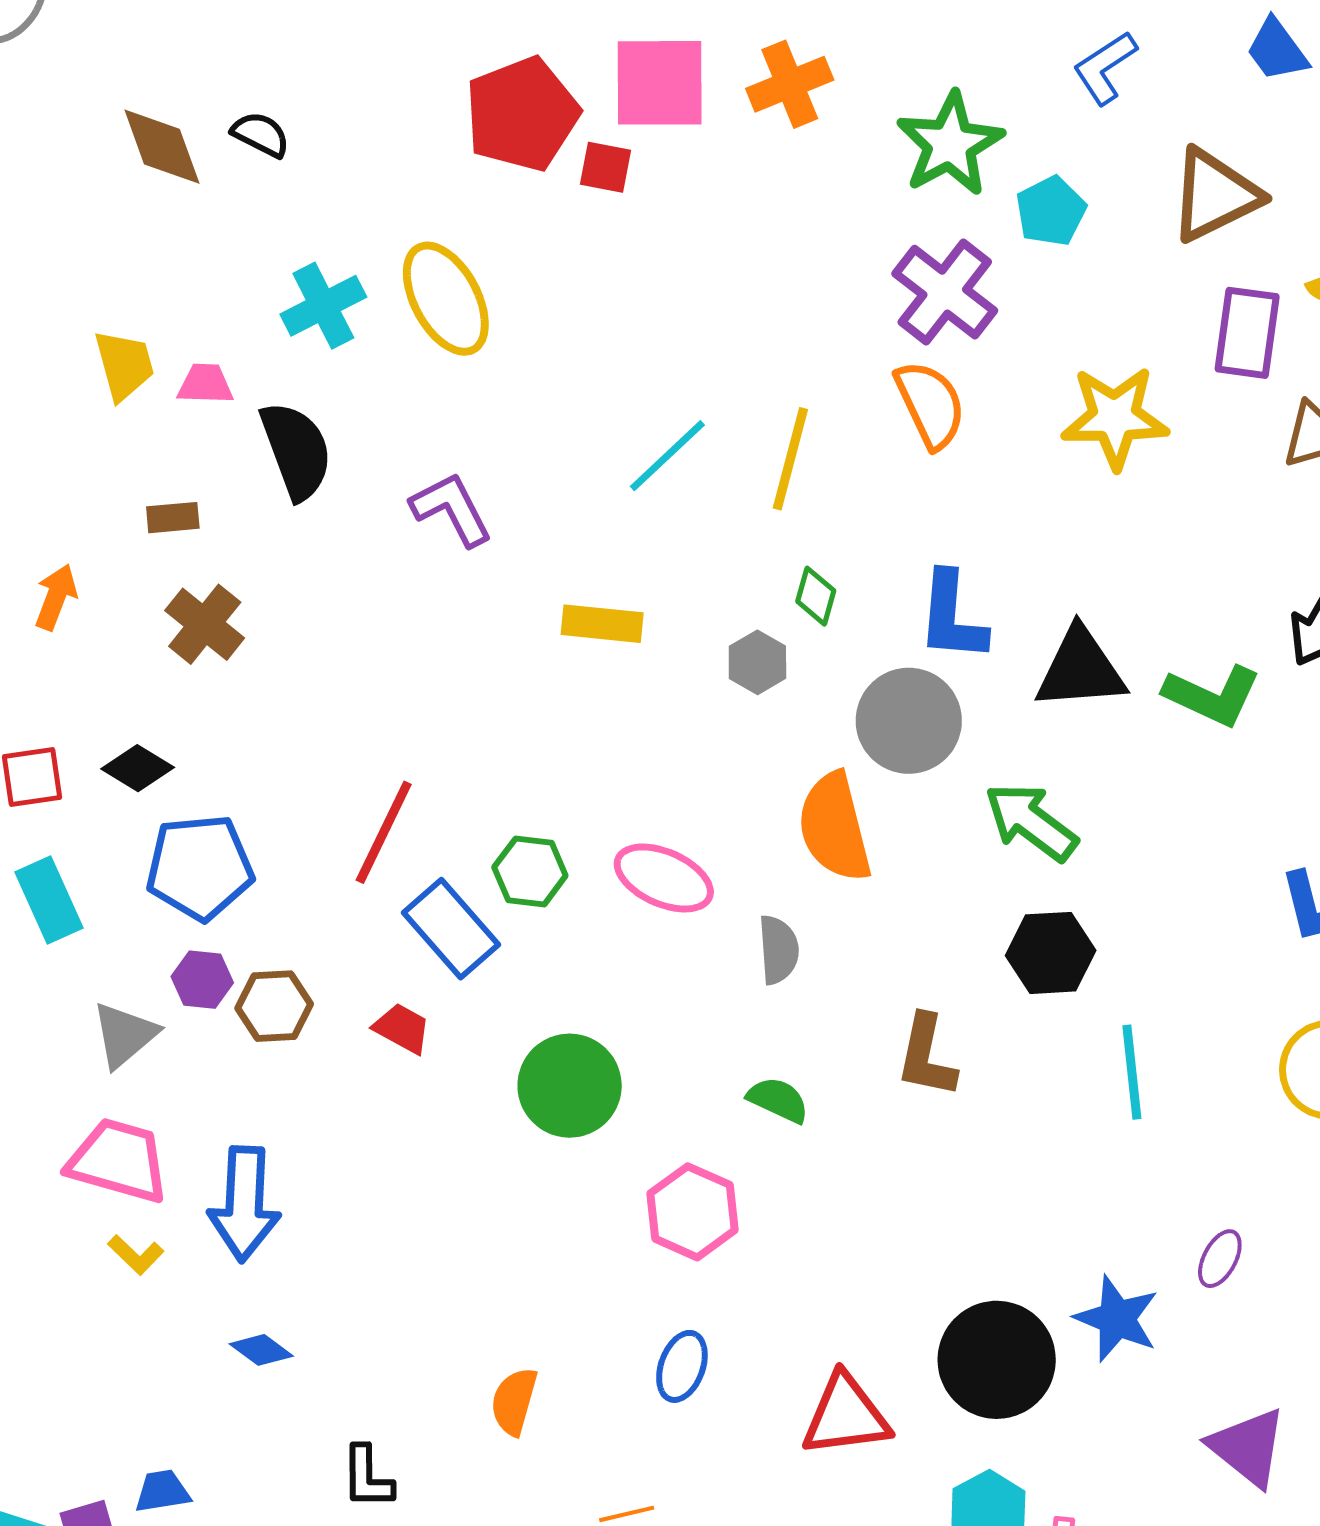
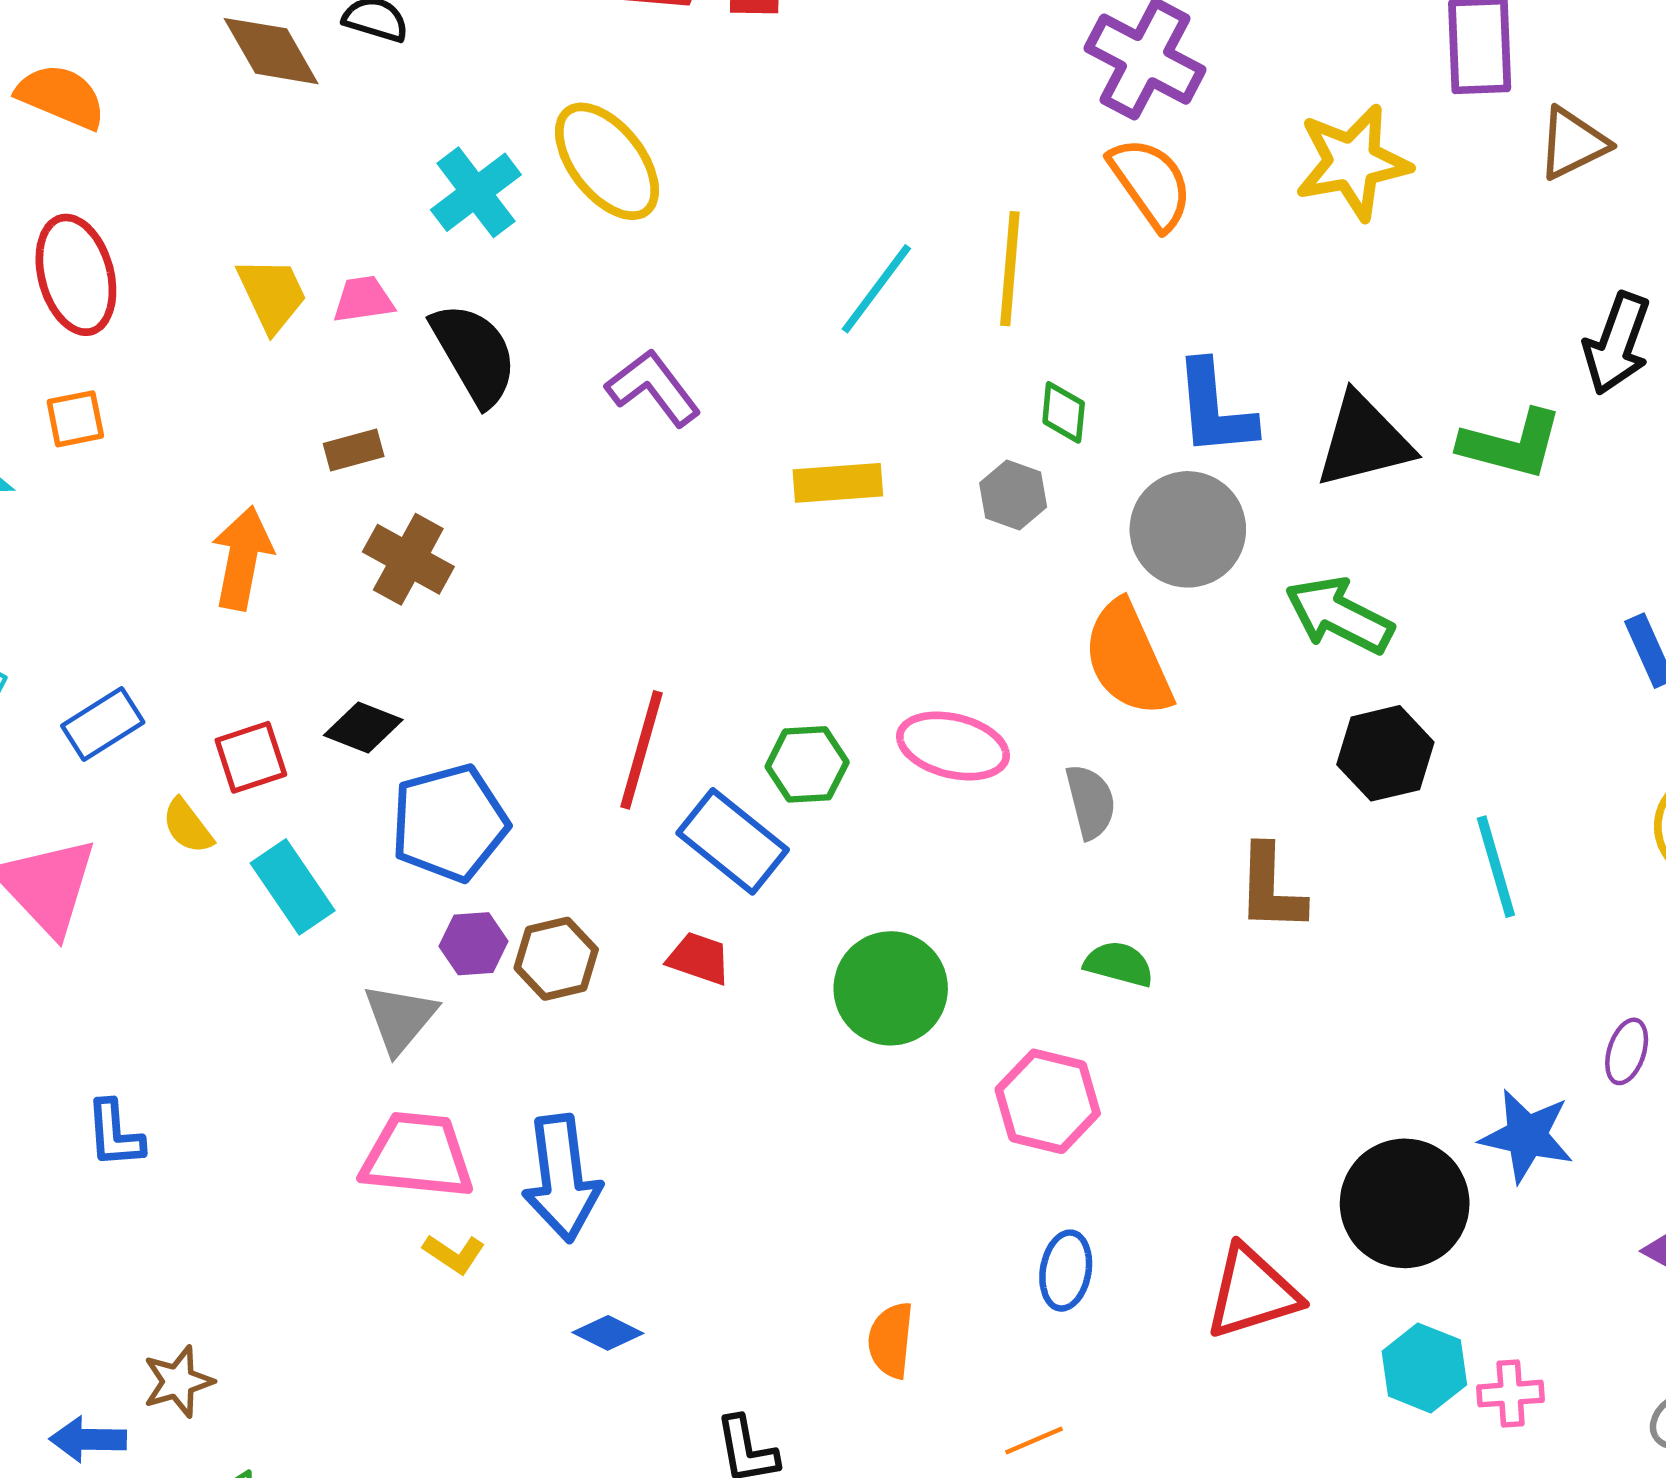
orange arrow: (56, 597) -> (242, 558), size x1.4

